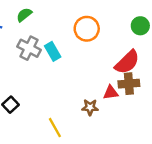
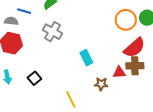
orange circle: (87, 29) -> (126, 20), moved
cyan rectangle: (53, 51) -> (86, 58), moved

